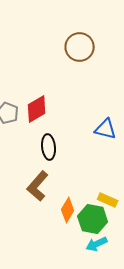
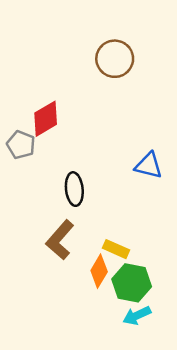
red diamond: (37, 109) -> (46, 119), moved
yellow rectangle: (108, 200) -> (116, 249), moved

